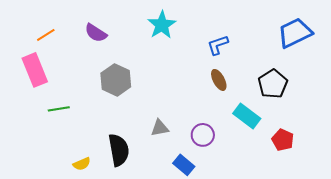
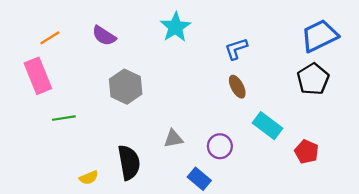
black pentagon: (273, 84) -> (313, 79), moved

